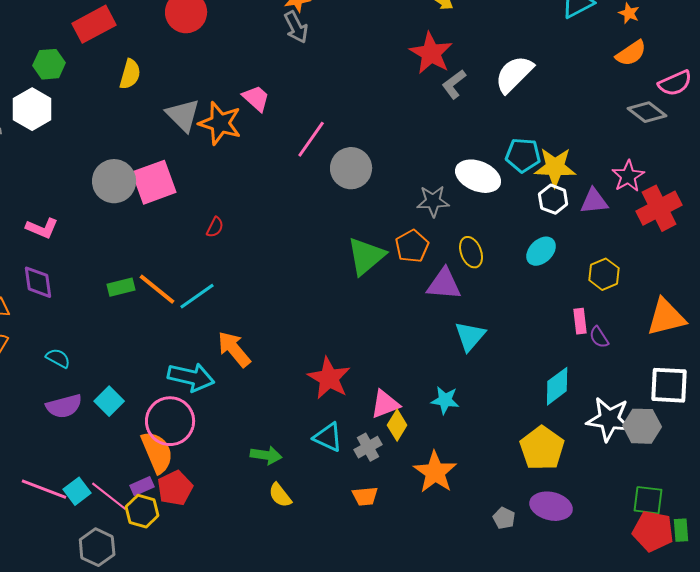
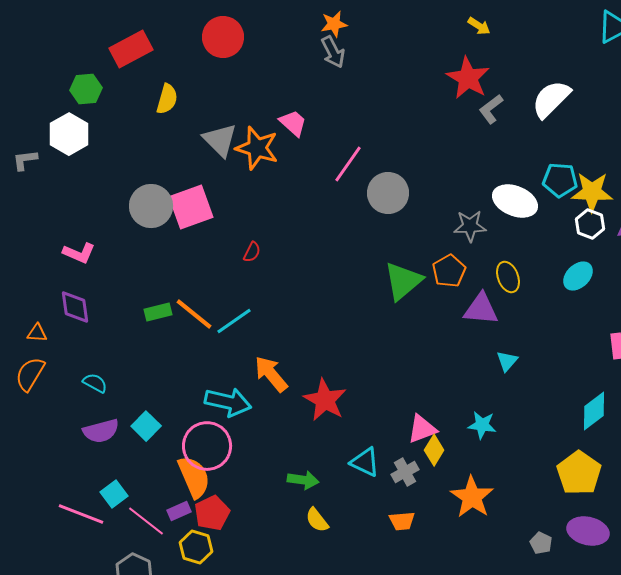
cyan triangle: (470, 336) -> (507, 361), size x0.7
red star: (329, 378) -> (325, 400), moved
cyan square: (77, 491) -> (114, 494), moved
yellow hexagon: (142, 511) -> (196, 547), moved

